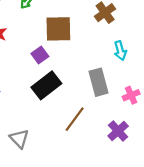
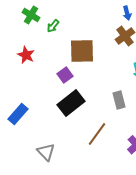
gray rectangle: (99, 82) -> (119, 100), size x0.7

